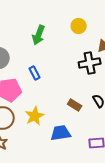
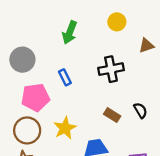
black cross: (90, 63) -> (111, 69), moved

